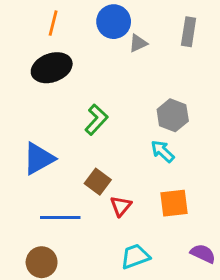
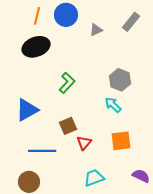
blue circle: (114, 22) -> (66, 15), moved
gray rectangle: (189, 32) -> (131, 22), turned 30
brown square: (98, 182) -> (68, 126), turned 30

